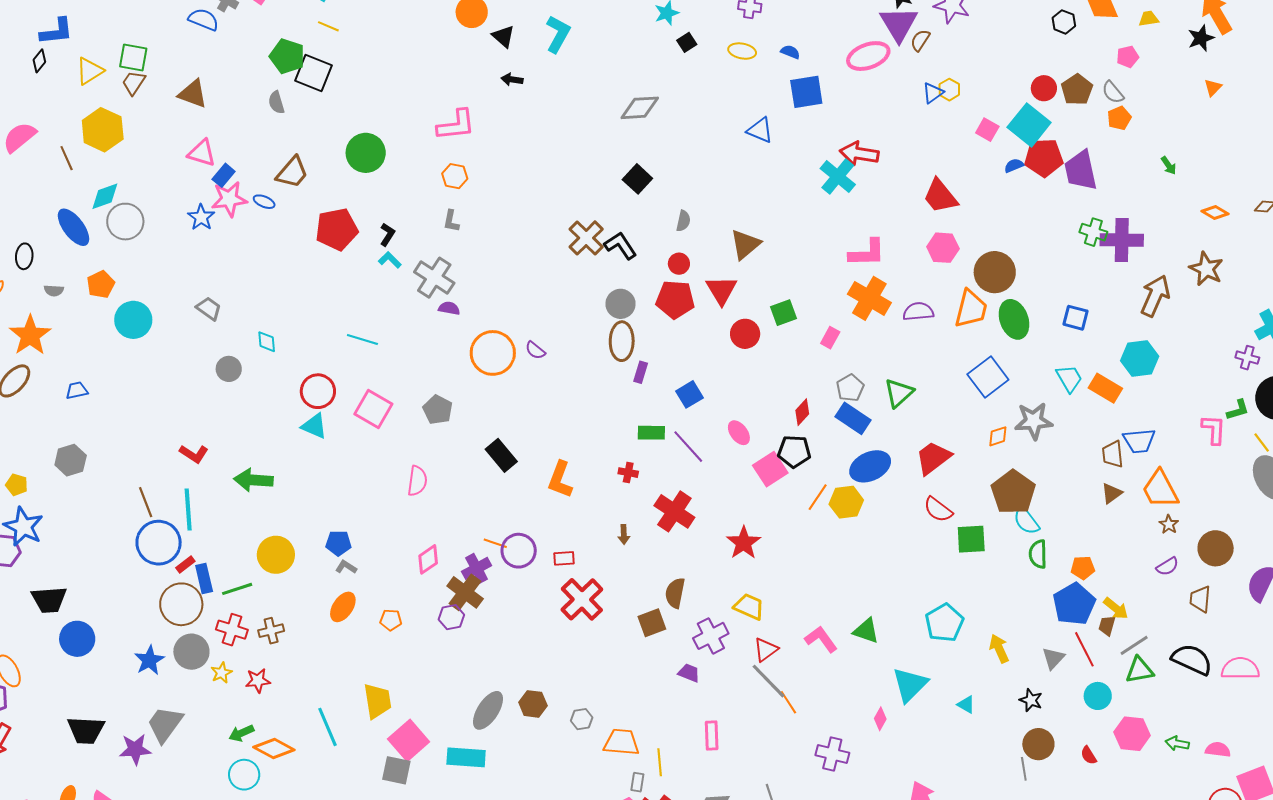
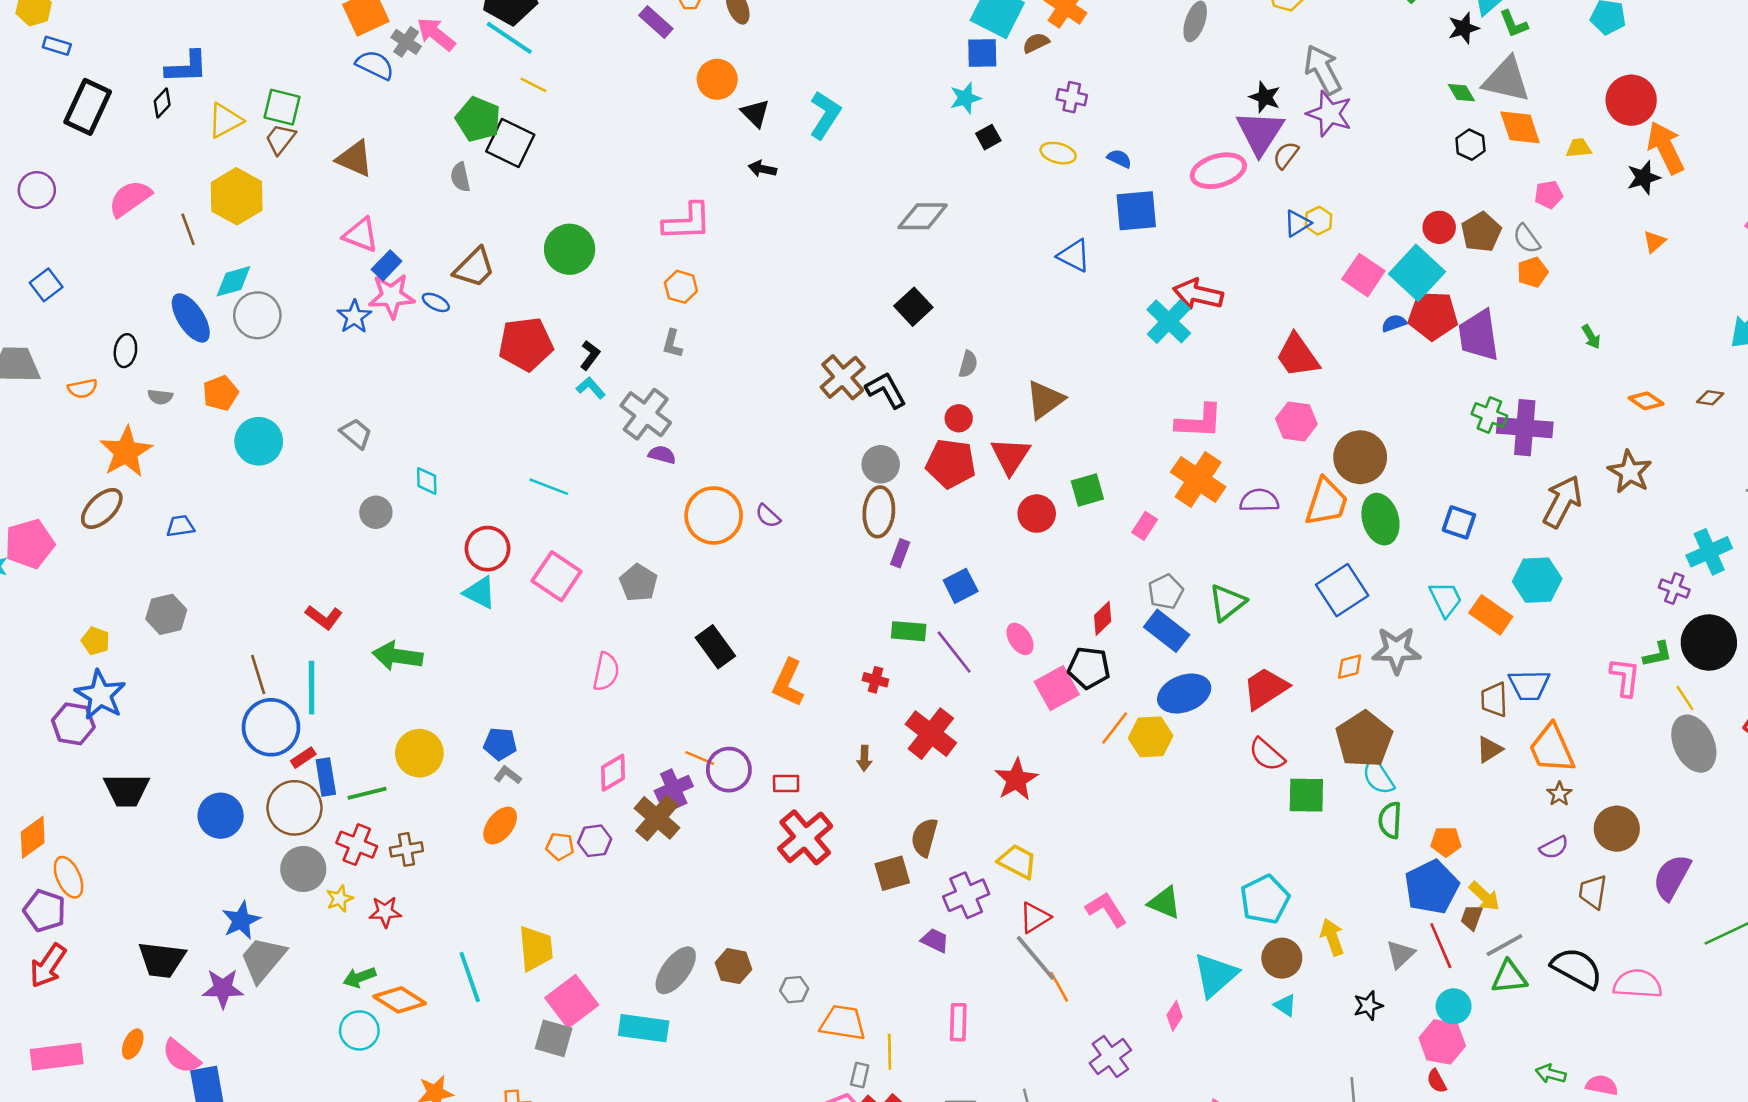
pink square: (987, 130) -> (1363, 275), size x1.4
purple hexagon: (451, 617) -> (595, 841), moved
blue circle: (77, 639) -> (221, 816), moved
blue star: (149, 660) -> (241, 920), moved
black star: (1031, 700) -> (1368, 1006), turned 30
pink hexagon: (1132, 734) -> (1442, 1042), moved
brown circle: (1038, 744) -> (1282, 958), moved
purple cross: (832, 754) -> (1110, 1057), turned 36

